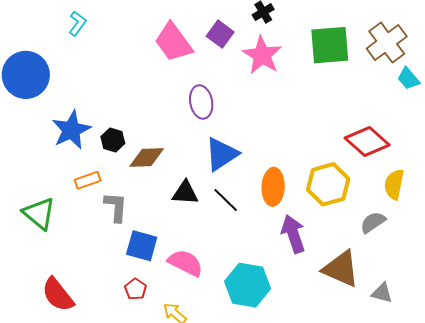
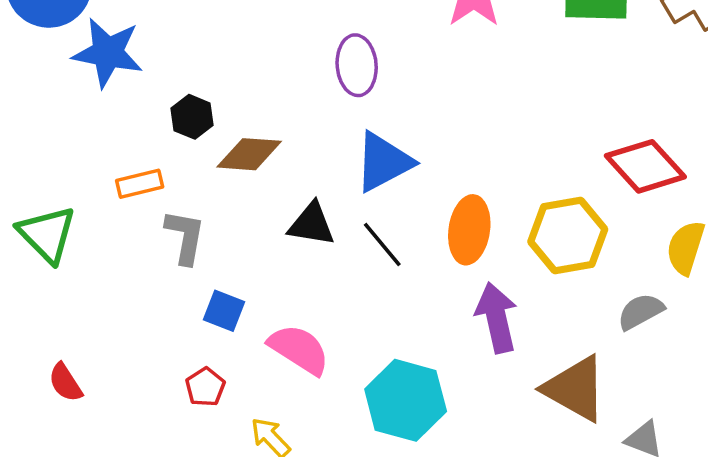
blue star: (71, 130) -> (108, 53), moved, turned 30
blue square: (142, 246) -> (224, 311), size x0.7
red semicircle: (58, 295) -> (65, 383), size x0.6

